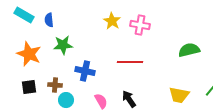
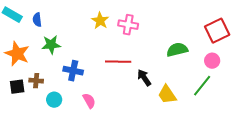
brown cross: (55, 85) -> (36, 81), moved
yellow trapezoid: (179, 95) -> (167, 95), turned 45
black arrow: (129, 99) -> (144, 78), moved

